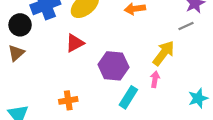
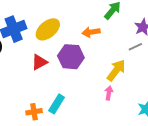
purple hexagon: (113, 66) -> (71, 57), moved
cyan rectangle: (128, 97) -> (57, 104), moved

